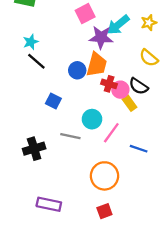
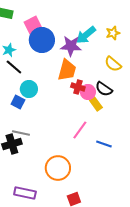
pink square: (85, 14) -> (33, 25), moved
blue circle: (77, 70) -> (42, 40), moved, size x1.6
blue square: (53, 101) -> (18, 102), moved
cyan circle: (92, 119) -> (29, 89), moved
gray line: (70, 136) -> (21, 133), moved
orange circle: (104, 176) -> (58, 168), moved

